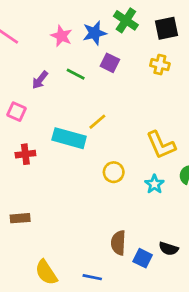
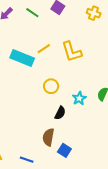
yellow L-shape: (161, 145) -> (72, 52), moved
black semicircle: (169, 249) -> (60, 113), moved, turned -88

